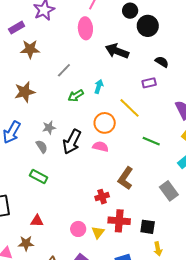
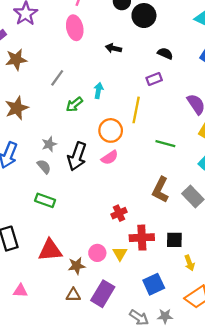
black arrow: (117, 51) -> (113, 48), size x0.6
yellow line: (130, 108) -> (136, 110), turned 65
pink semicircle: (101, 147) -> (110, 158), turned 140
brown L-shape: (125, 178) -> (160, 190), moved
red triangle: (37, 221) -> (50, 250), size x1.6
brown star: (26, 243) -> (77, 266), moved

